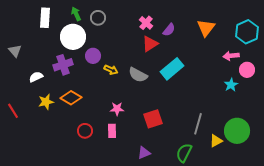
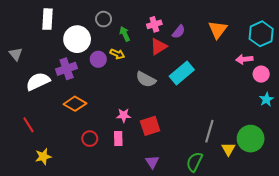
green arrow: (76, 14) -> (125, 34), moved
pink cross: (146, 23) -> (154, 24), turned 32
yellow arrow: (111, 70) -> (117, 54), moved
white semicircle: (36, 77) -> (38, 81), size x1.6
cyan star: (231, 85) -> (266, 99), moved
yellow star: (46, 102) -> (43, 157), moved
red line: (13, 111) -> (28, 125), moved
red square: (153, 119) -> (150, 126), moved
yellow triangle: (216, 141) -> (228, 149), turned -32
purple triangle: (144, 153) -> (152, 162), turned -40

